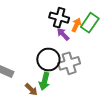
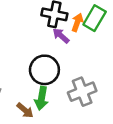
gray cross: (69, 63) -> (82, 92), moved

